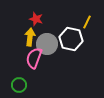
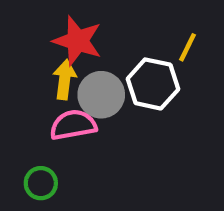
red star: (36, 19) -> (77, 41), size x1.6
pink semicircle: (34, 58) -> (73, 125), turned 60

